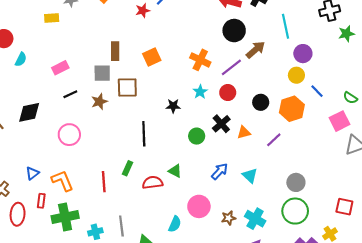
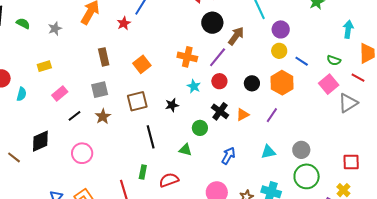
yellow rectangle: (52, 18) -> (44, 66), moved
brown rectangle: (115, 51) -> (104, 57), moved
brown square: (127, 87) -> (137, 101), moved
green triangle: (175, 171) -> (185, 150), moved
cyan triangle: (250, 176) -> (268, 152), moved, turned -42

